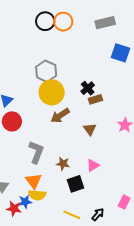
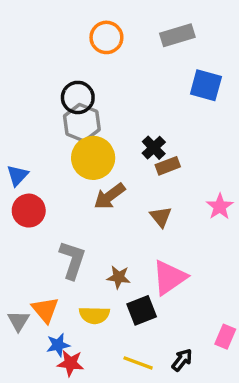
black circle: (45, 21) -> (78, 97), moved
pink triangle: (93, 165) -> (169, 277), size x1.6
orange triangle: (34, 181) -> (45, 310), moved
yellow semicircle: (37, 195) -> (94, 315), moved
red star: (14, 209) -> (70, 363), moved

